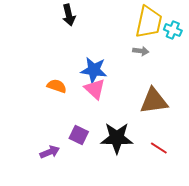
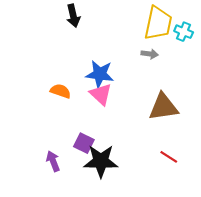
black star: (117, 138) -> (101, 161), moved
purple arrow: (50, 152) -> (53, 161), turned -90

